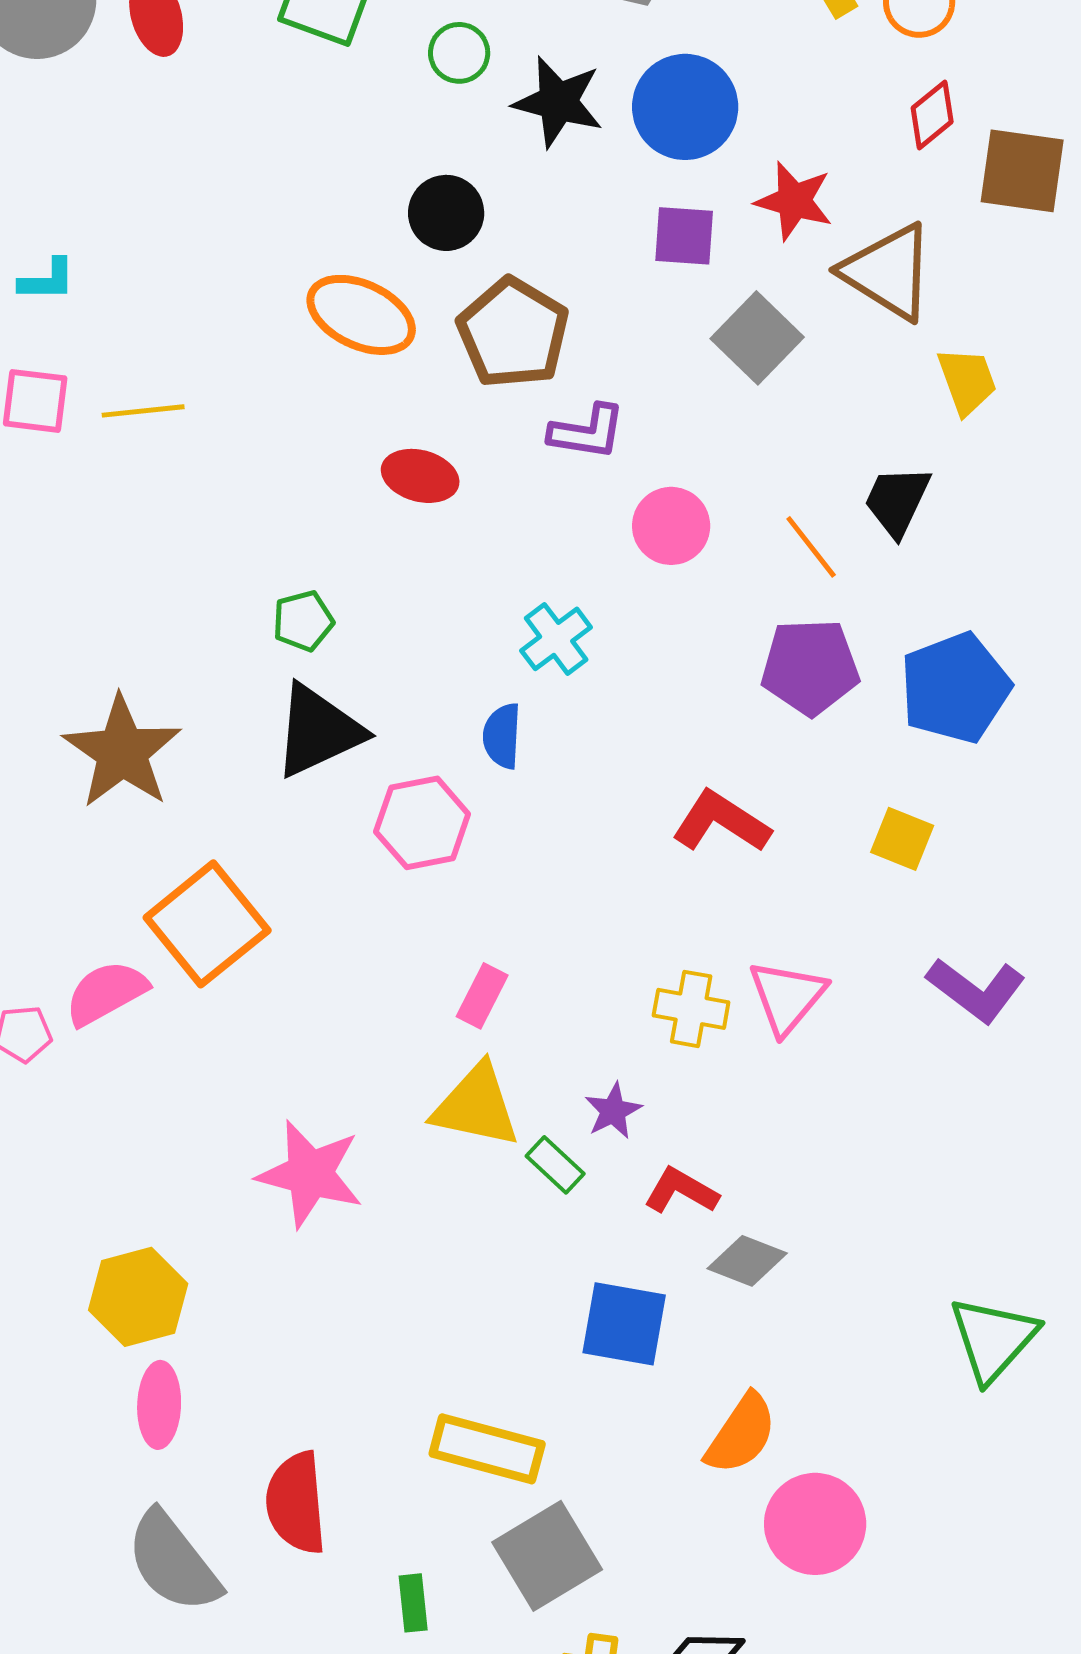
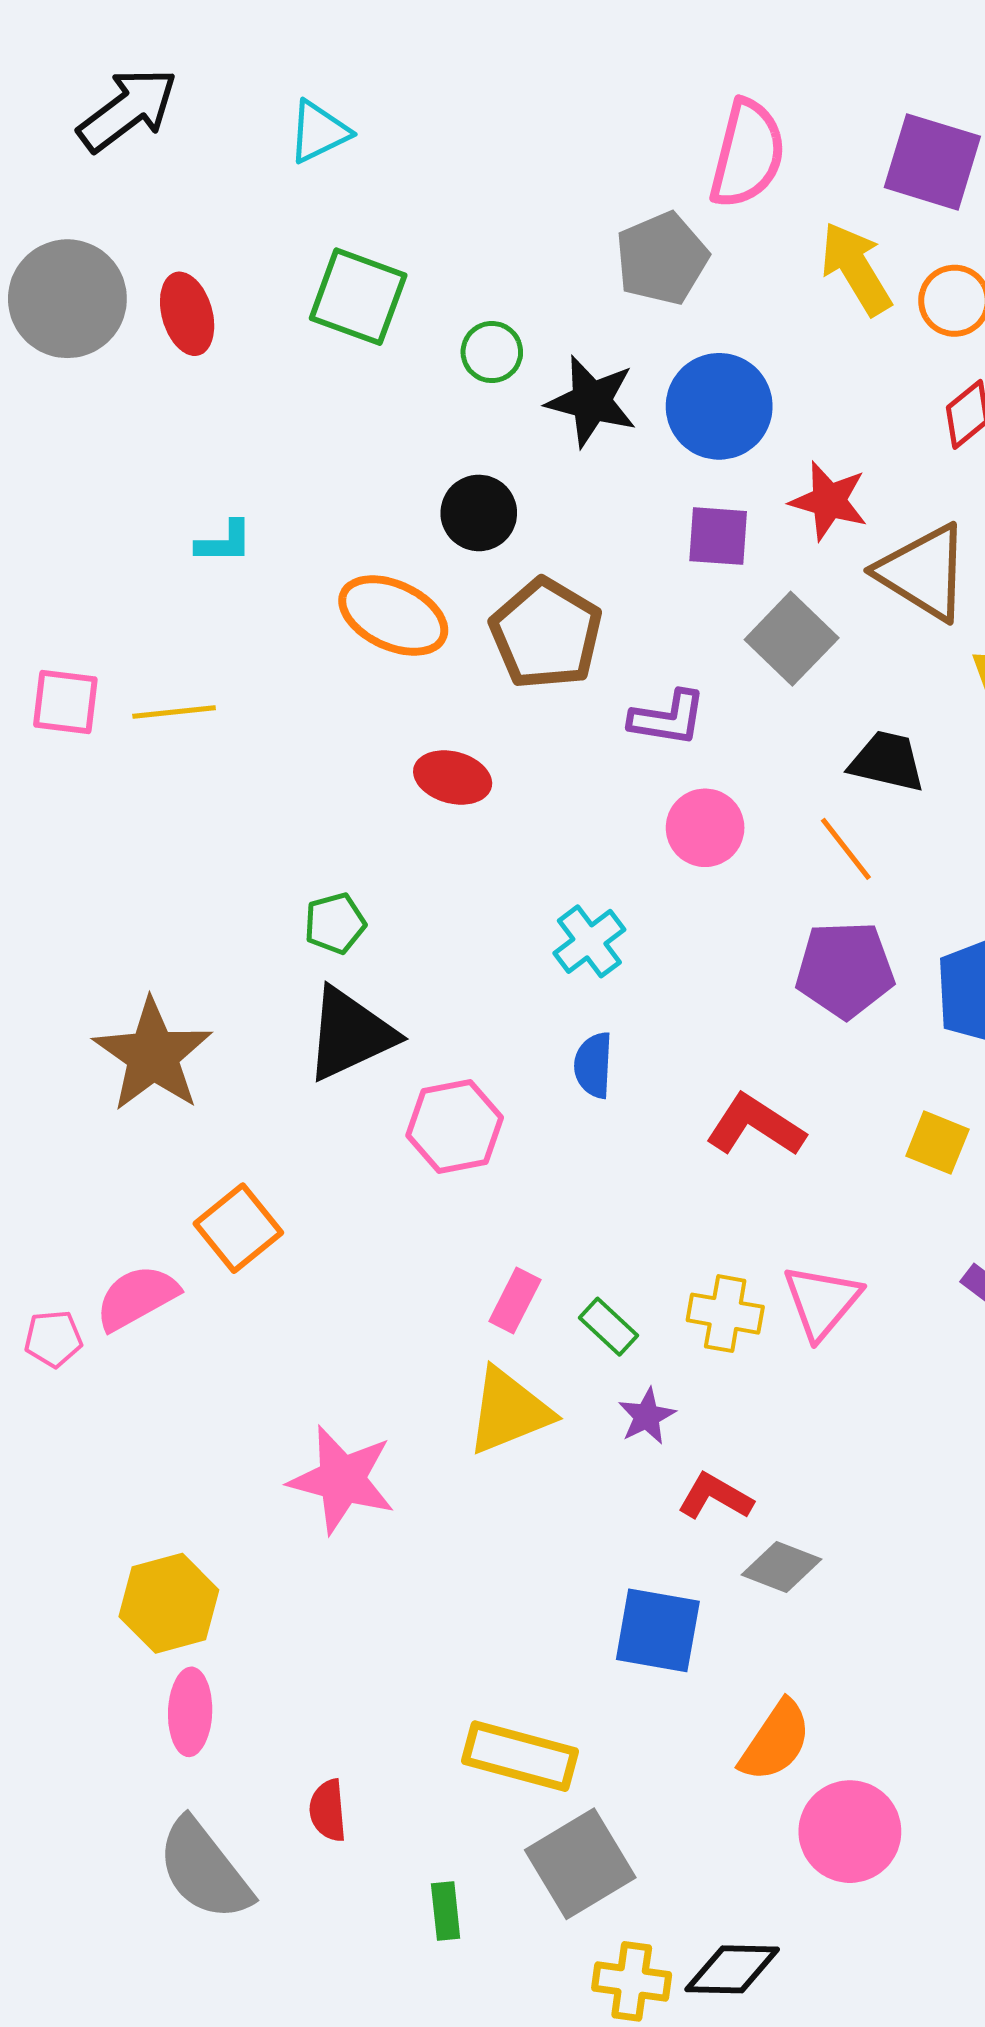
cyan L-shape: (47, 280) -> (224, 542), moved
purple L-shape: (587, 432) -> (668, 718), moved
black trapezoid: (897, 501) -> (887, 761), moved, turned 78
blue semicircle: (502, 736) -> (593, 1065), moved
orange square: (207, 924) -> (238, 1228), size x0.7
yellow triangle: (476, 1106) -> (509, 1411), turned -34
green rectangle: (555, 1165) -> (609, 1327), moved
red semicircle: (296, 1503) -> (328, 1810), size x0.6

